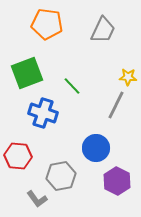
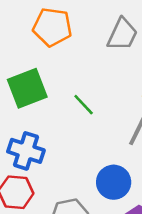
blue cross: (43, 113) -> (26, 151), moved

